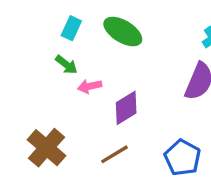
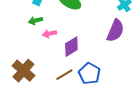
green arrow: (66, 65) -> (35, 21), turned 128
blue pentagon: (183, 158) -> (89, 74), moved

